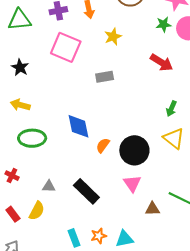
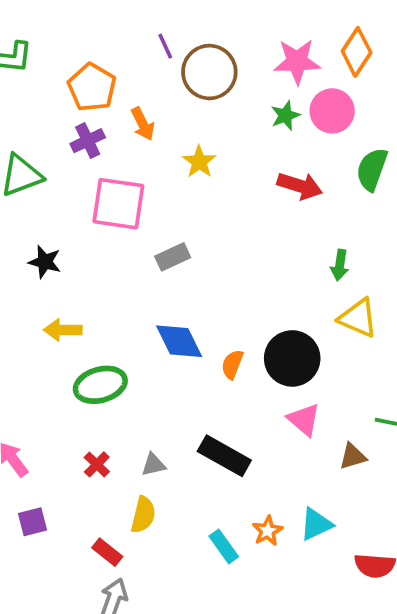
gray rectangle: (105, 77) -> (173, 257), moved
red cross: (12, 176) -> (97, 464), moved, turned 32
red rectangle: (13, 214) -> (107, 552), moved

